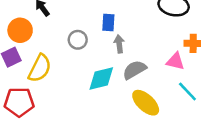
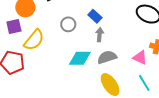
blue rectangle: (108, 23) -> (95, 16), turned -64

